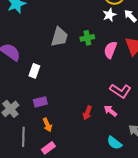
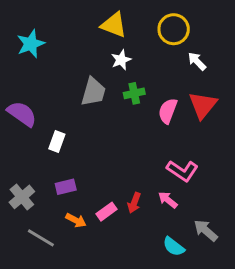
white star: (109, 15) -> (121, 60), moved
orange arrow: (47, 125) -> (76, 220), turned -40
gray line: (23, 137) -> (41, 238), turned -60
pink rectangle: (48, 148) -> (106, 212), moved

